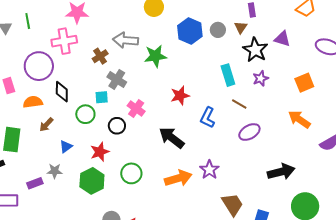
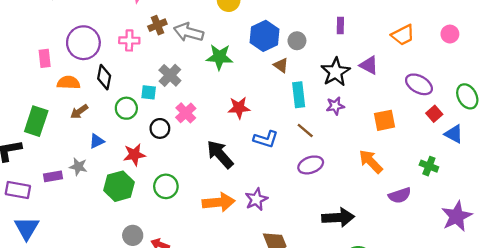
brown triangle: (241, 27) -> (281, 65), moved, turned -40
pink cross: (64, 41) -> (129, 40), moved, size x0.7
brown cross: (100, 56) -> (157, 25), moved
blue L-shape: (208, 118) -> (266, 139), turned -110

